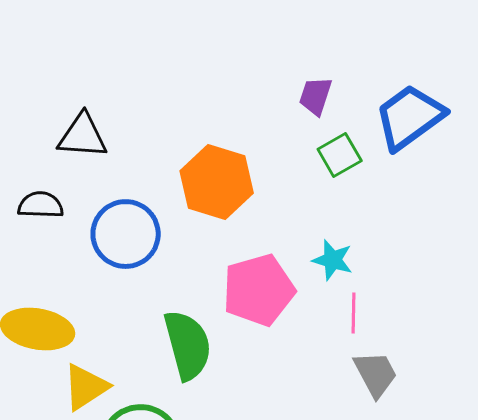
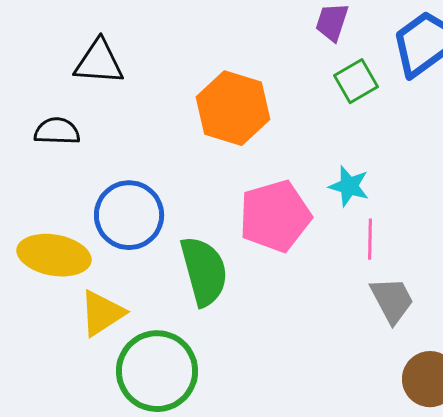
blue circle: (126, 234) -> (129, 215), moved

